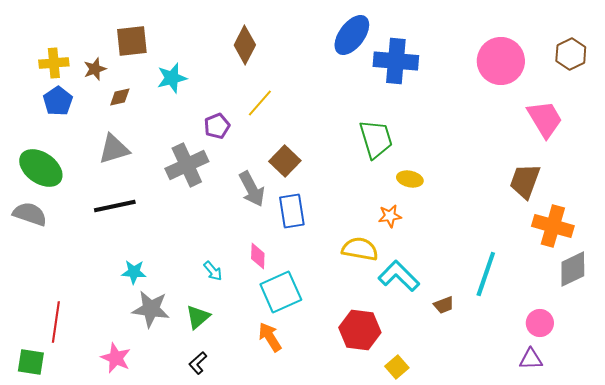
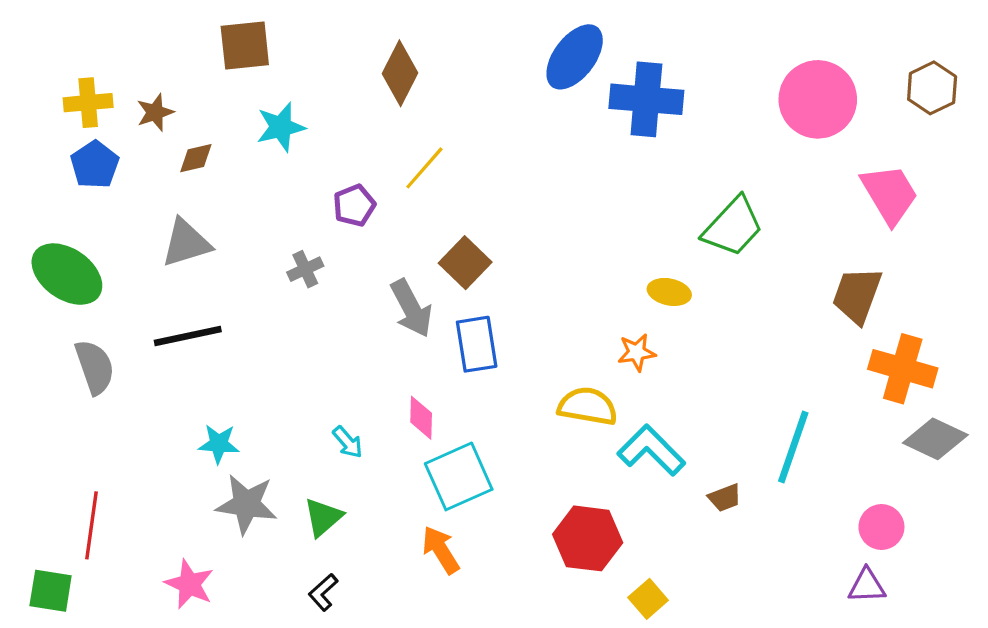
brown square: (132, 41) -> (245, 45), moved
green trapezoid: (376, 139) -> (733, 227), moved, turned 60
gray cross: (187, 165) -> (305, 269), size x0.5
gray semicircle: (30, 214) -> (95, 367), moved, turned 52
gray diamond: (573, 269) -> (935, 439), turned 51

